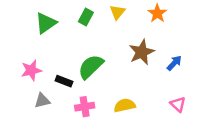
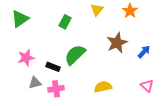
green rectangle: (86, 17) -> (65, 22), moved
green triangle: (46, 23) -> (20, 19), moved
pink cross: (85, 107) -> (56, 89), moved

